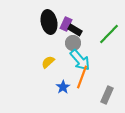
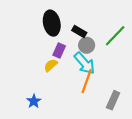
purple rectangle: (66, 24) -> (59, 51), moved
gray circle: (73, 43) -> (87, 45), moved
blue star: (63, 87) -> (34, 101), moved

